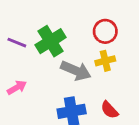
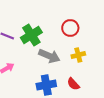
yellow cross: (105, 61) -> (78, 55), moved

